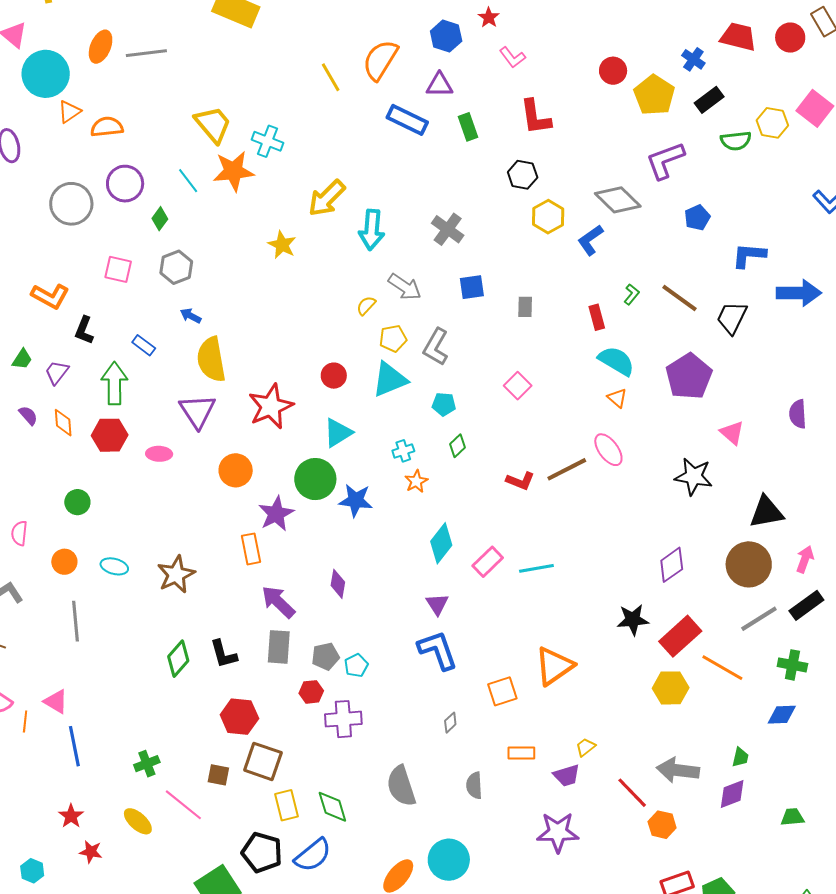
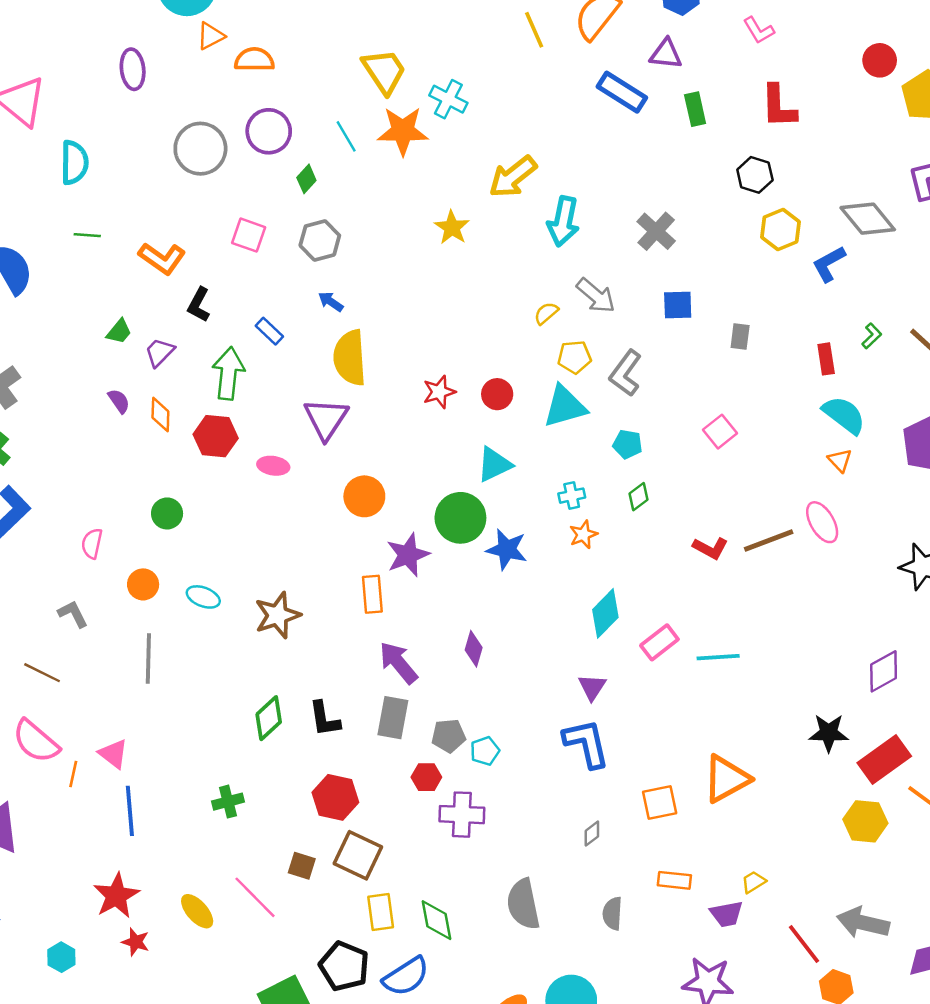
red star: (271, 406) -> (439, 392), moved, size x0.6
green cross: (147, 764) -> (228, 802), moved
red star: (71, 816) -> (116, 896), size x1.5

